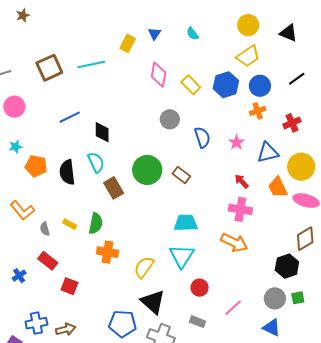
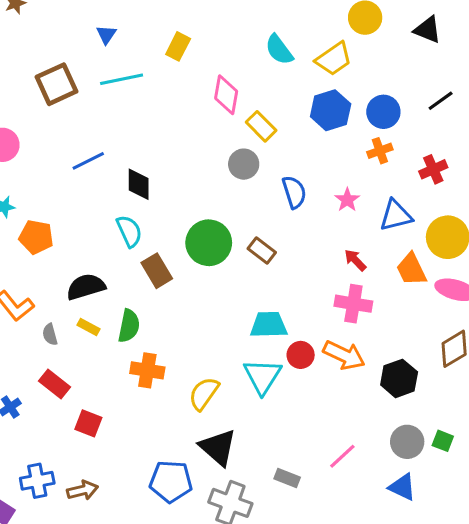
blue triangle: (154, 34) -> (106, 35), moved
cyan semicircle: (192, 34) -> (279, 50), moved, size x1.5
yellow trapezoid: (248, 56) -> (334, 59), moved
yellow rectangle: (191, 85) -> (261, 126), moved
black semicircle: (67, 172) -> (86, 287), moved, turned 80
black hexagon: (287, 266) -> (399, 378), moved
red circle: (200, 288) -> (301, 355), moved
green square: (298, 298) -> (443, 441), turned 32

